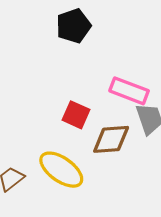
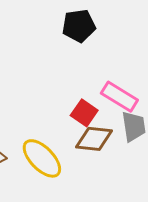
red square: (76, 115) -> (84, 113), moved

